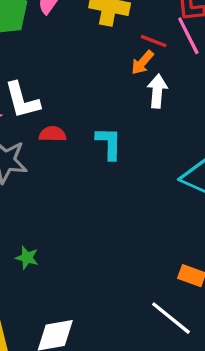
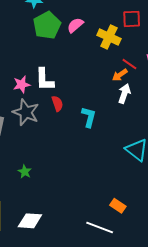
red semicircle: (53, 134) -> (57, 104), turned 56
white line: (171, 318) -> (100, 228), turned -32

